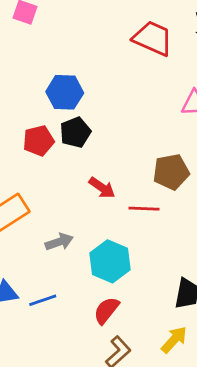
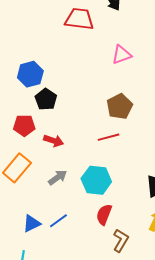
red pentagon: (38, 141) -> (24, 125), moved, turned 30
red arrow: (102, 188) -> (54, 141), moved

